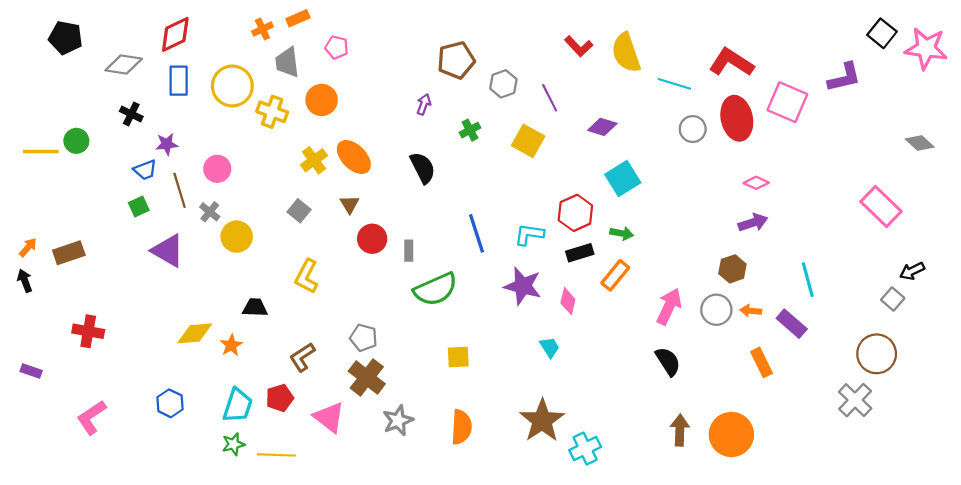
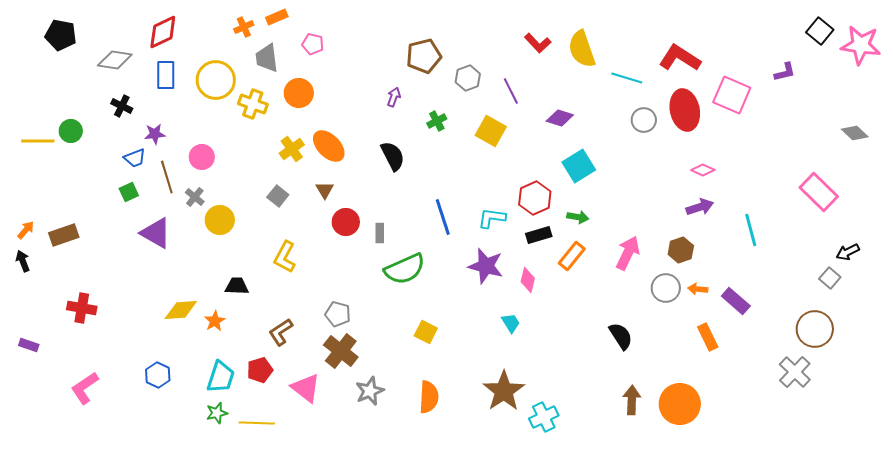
purple L-shape: (844, 77) -> (785, 72), size x0.7
cyan line: (808, 280) -> (751, 230), moved
pink arrow: (669, 306) -> (628, 253), moved
yellow square: (458, 357) -> (426, 332), turned 30

